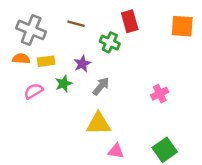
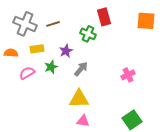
brown line: (76, 24) -> (53, 24), moved, turned -32
orange semicircle: (21, 59) -> (11, 53), moved
pink triangle: (116, 151) -> (83, 121), moved

